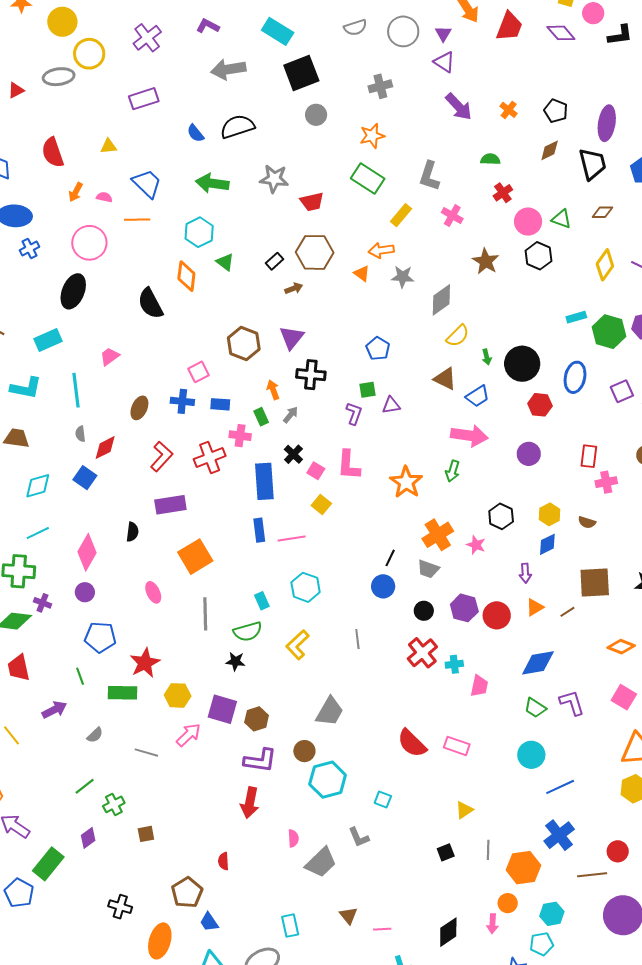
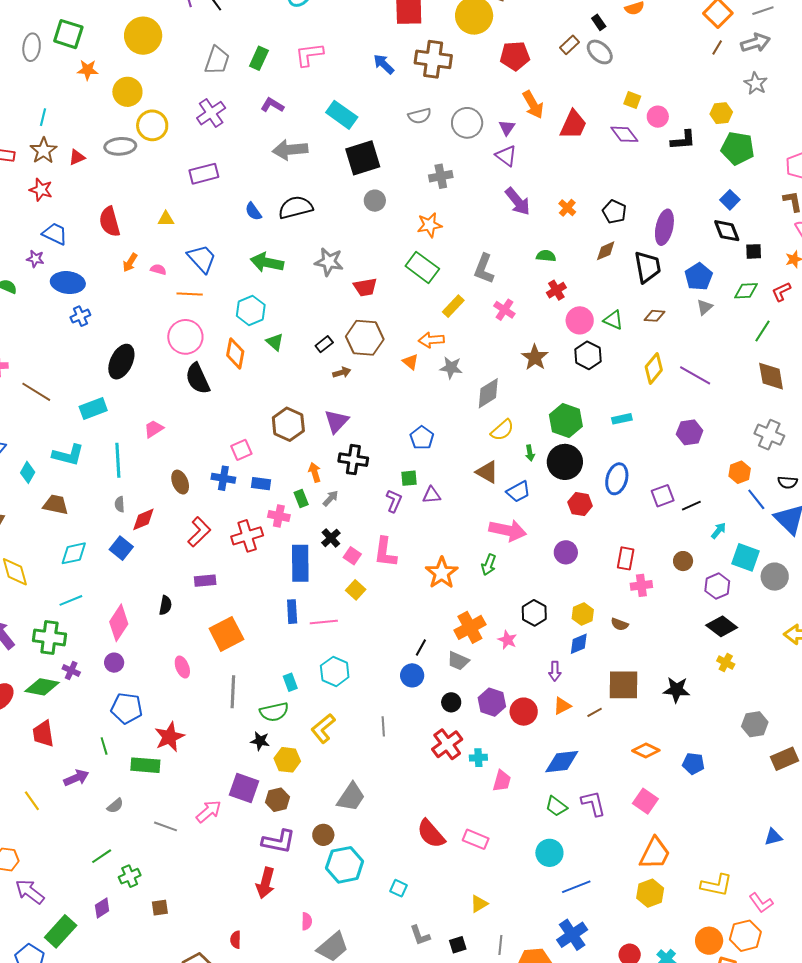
pink circle: (89, 243) -> (185, 337), moved
green hexagon: (609, 332) -> (566, 420), moved
brown ellipse: (139, 408) -> (180, 482), turned -50
purple rectangle: (170, 505) -> (205, 581), size x0.7
yellow hexagon: (178, 695) -> (287, 760), moved
gray L-shape: (359, 837) -> (420, 935), moved

